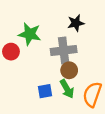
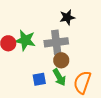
green star: (30, 34) -> (25, 40), moved

